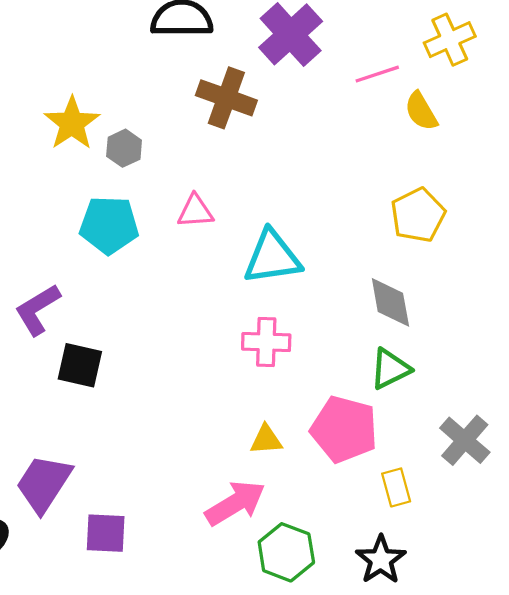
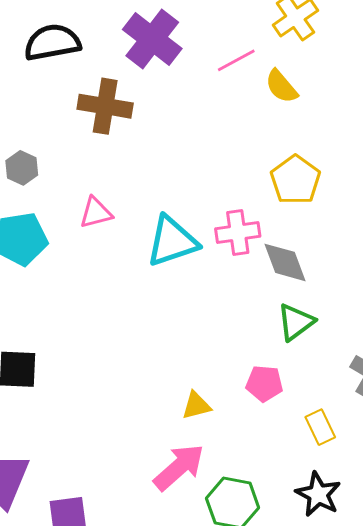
pink cross: (266, 342) -> (238, 232), moved
pink pentagon: (344, 429) -> (264, 383), size x0.6

